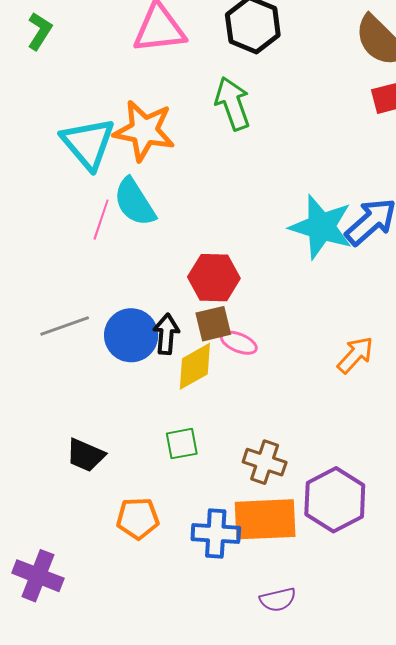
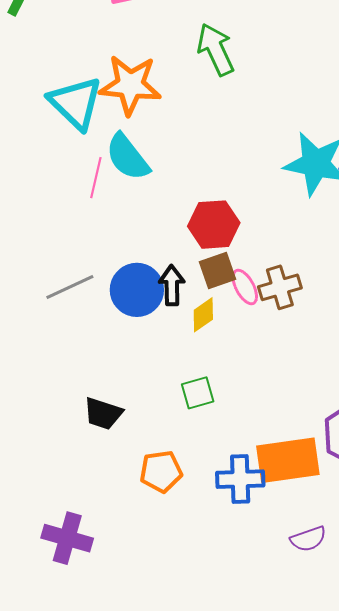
pink ellipse: (239, 343) -> (245, 287), turned 45
yellow diamond: (195, 366) -> (203, 315), size x0.7
brown cross: (265, 462) -> (280, 287), moved, turned -30

